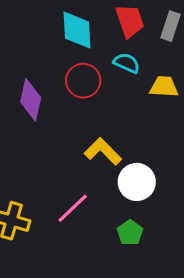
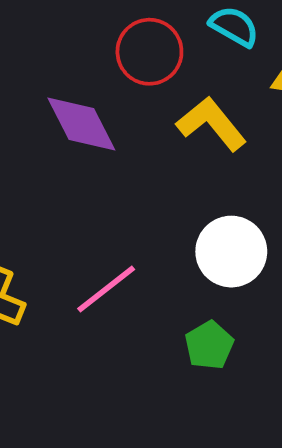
purple diamond: (31, 100) -> (81, 124), moved, turned -45
yellow L-shape: (103, 151) -> (211, 124), moved

